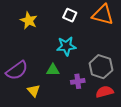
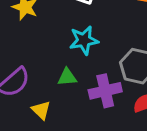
purple cross: (78, 81) -> (105, 91), size x1.5

